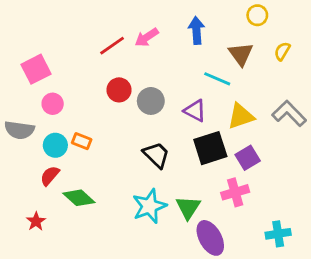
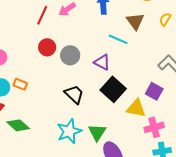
red line: (112, 46) -> (42, 15), turned -30
yellow triangle: (241, 116) -> (136, 108), moved, turned 30
black square: (210, 148) -> (113, 89), turned -30
purple square: (248, 158) -> (154, 91), moved, turned -30
pink cross: (235, 192) -> (154, 127), moved

